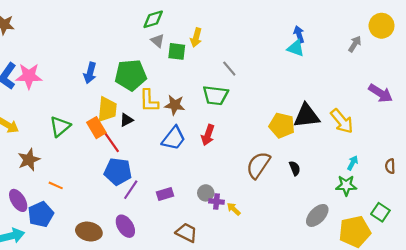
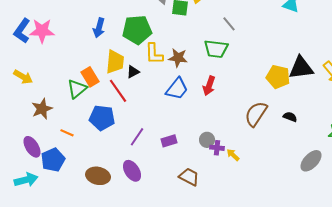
green triangle: (60, 126) -> (77, 89), moved
orange rectangle: (96, 128) -> (90, 77), moved
black semicircle: (295, 168) -> (290, 117), turned -48
blue pentagon: (118, 171) -> (102, 118), moved

